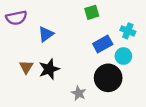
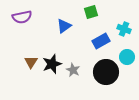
blue triangle: (46, 34) -> (64, 26), moved
cyan circle: (123, 56) -> (127, 57), moved
gray star: (79, 93) -> (73, 70), moved

